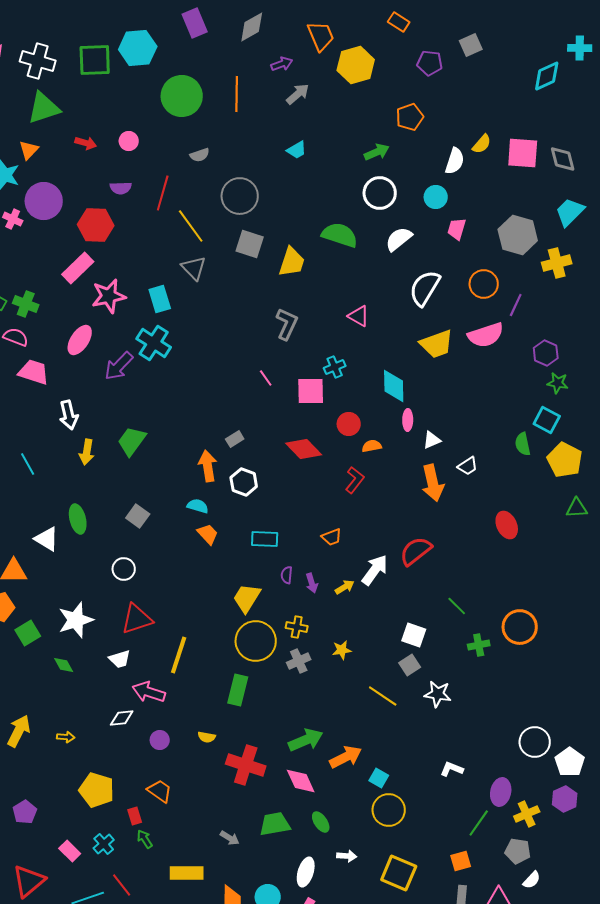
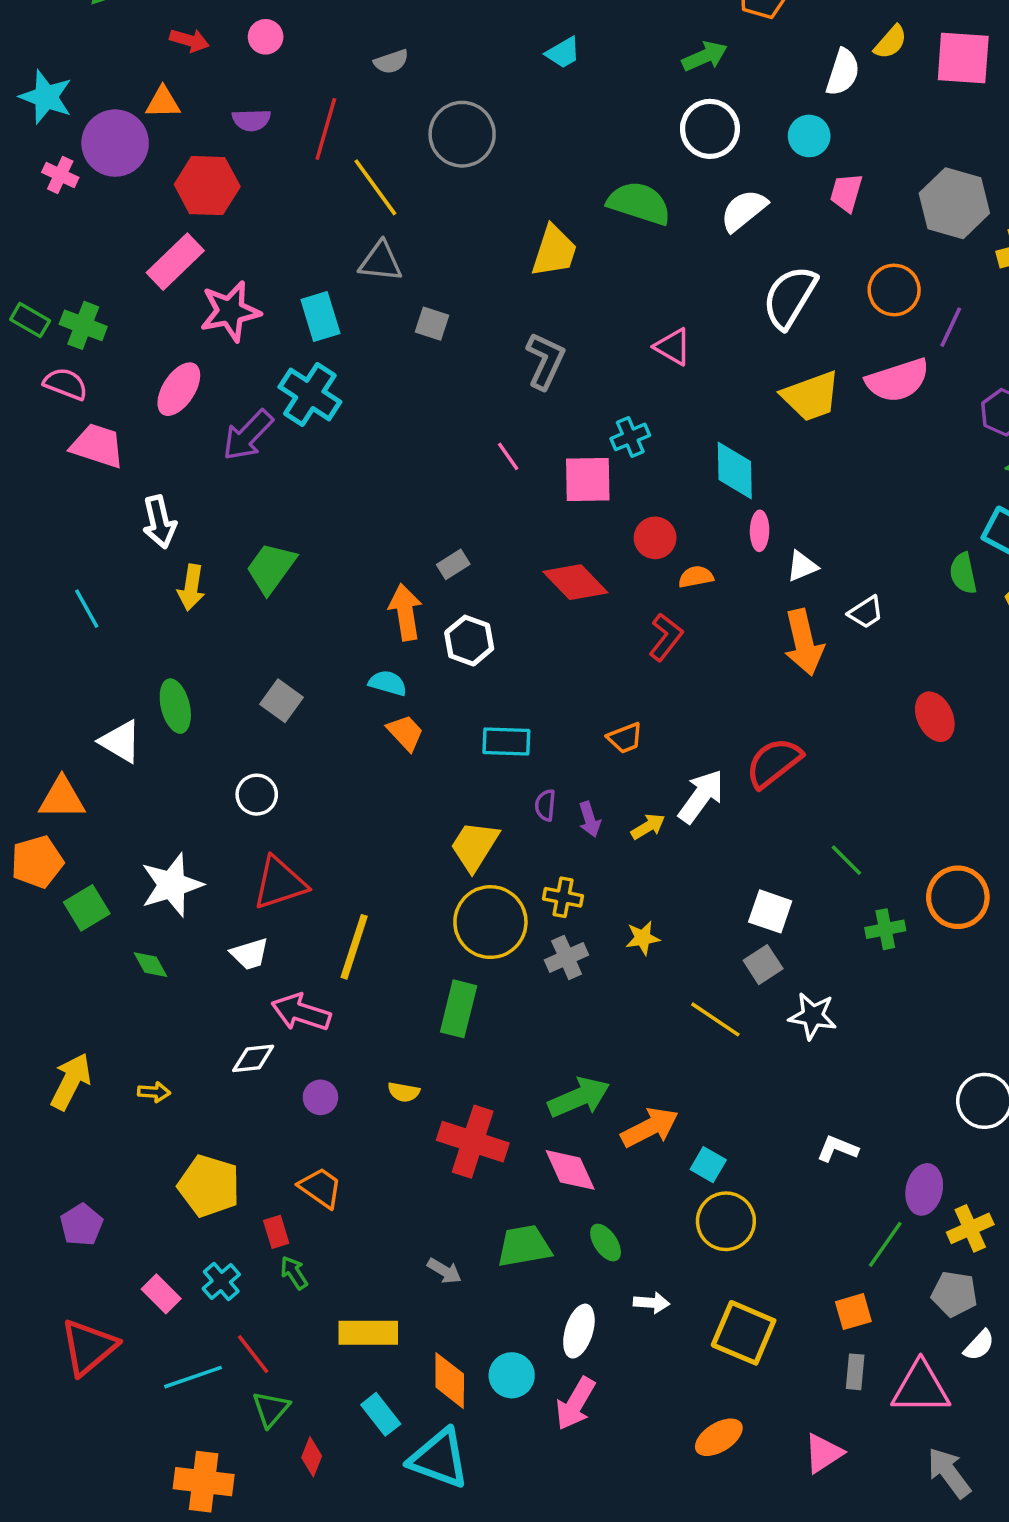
orange triangle: (29, 150) -> (163, 102), moved, turned 45
gray square: (250, 244) -> (432, 324), moved, size x0.7
gray triangle: (194, 268) -> (381, 262), turned -40

